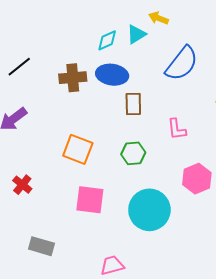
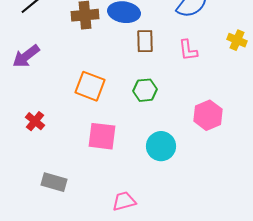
pink L-shape: (177, 129) -> (188, 50), moved
cyan circle: (149, 210) -> (161, 146), size x0.7

